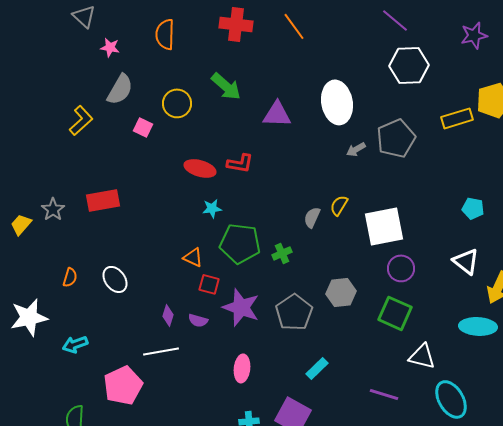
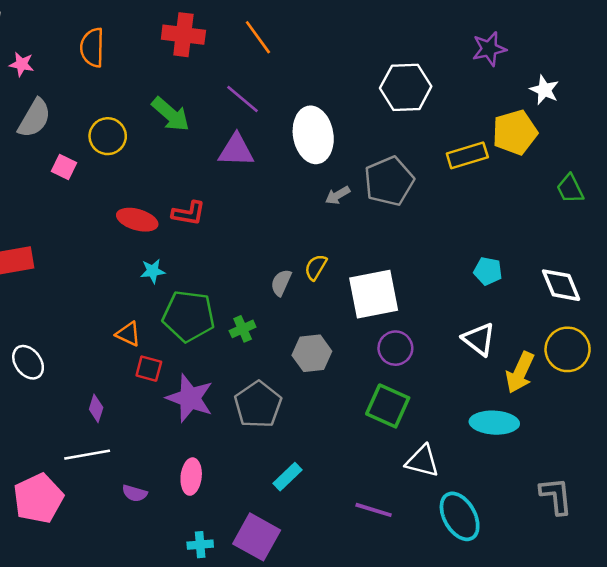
purple line: (395, 20) -> (243, 99), moved
gray hexagon: (341, 292) -> (312, 353), moved
purple semicircle: (198, 320) -> (135, 493), moved

